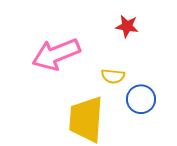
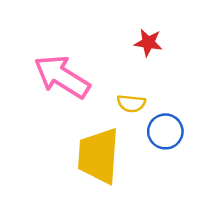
pink arrow: (56, 54) -> (62, 77), turned 54

